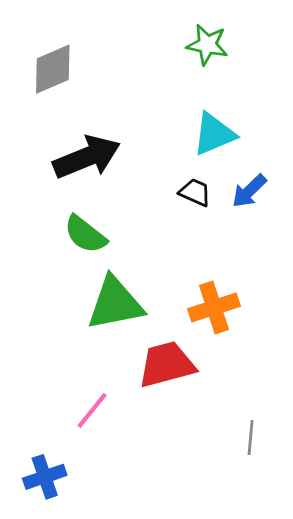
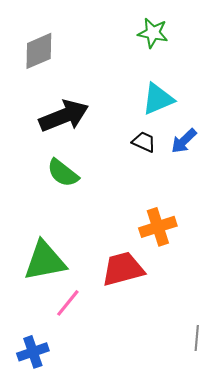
green triangle: (115, 303) -> (45, 261), moved
gray line: (251, 438) -> (197, 338), moved

